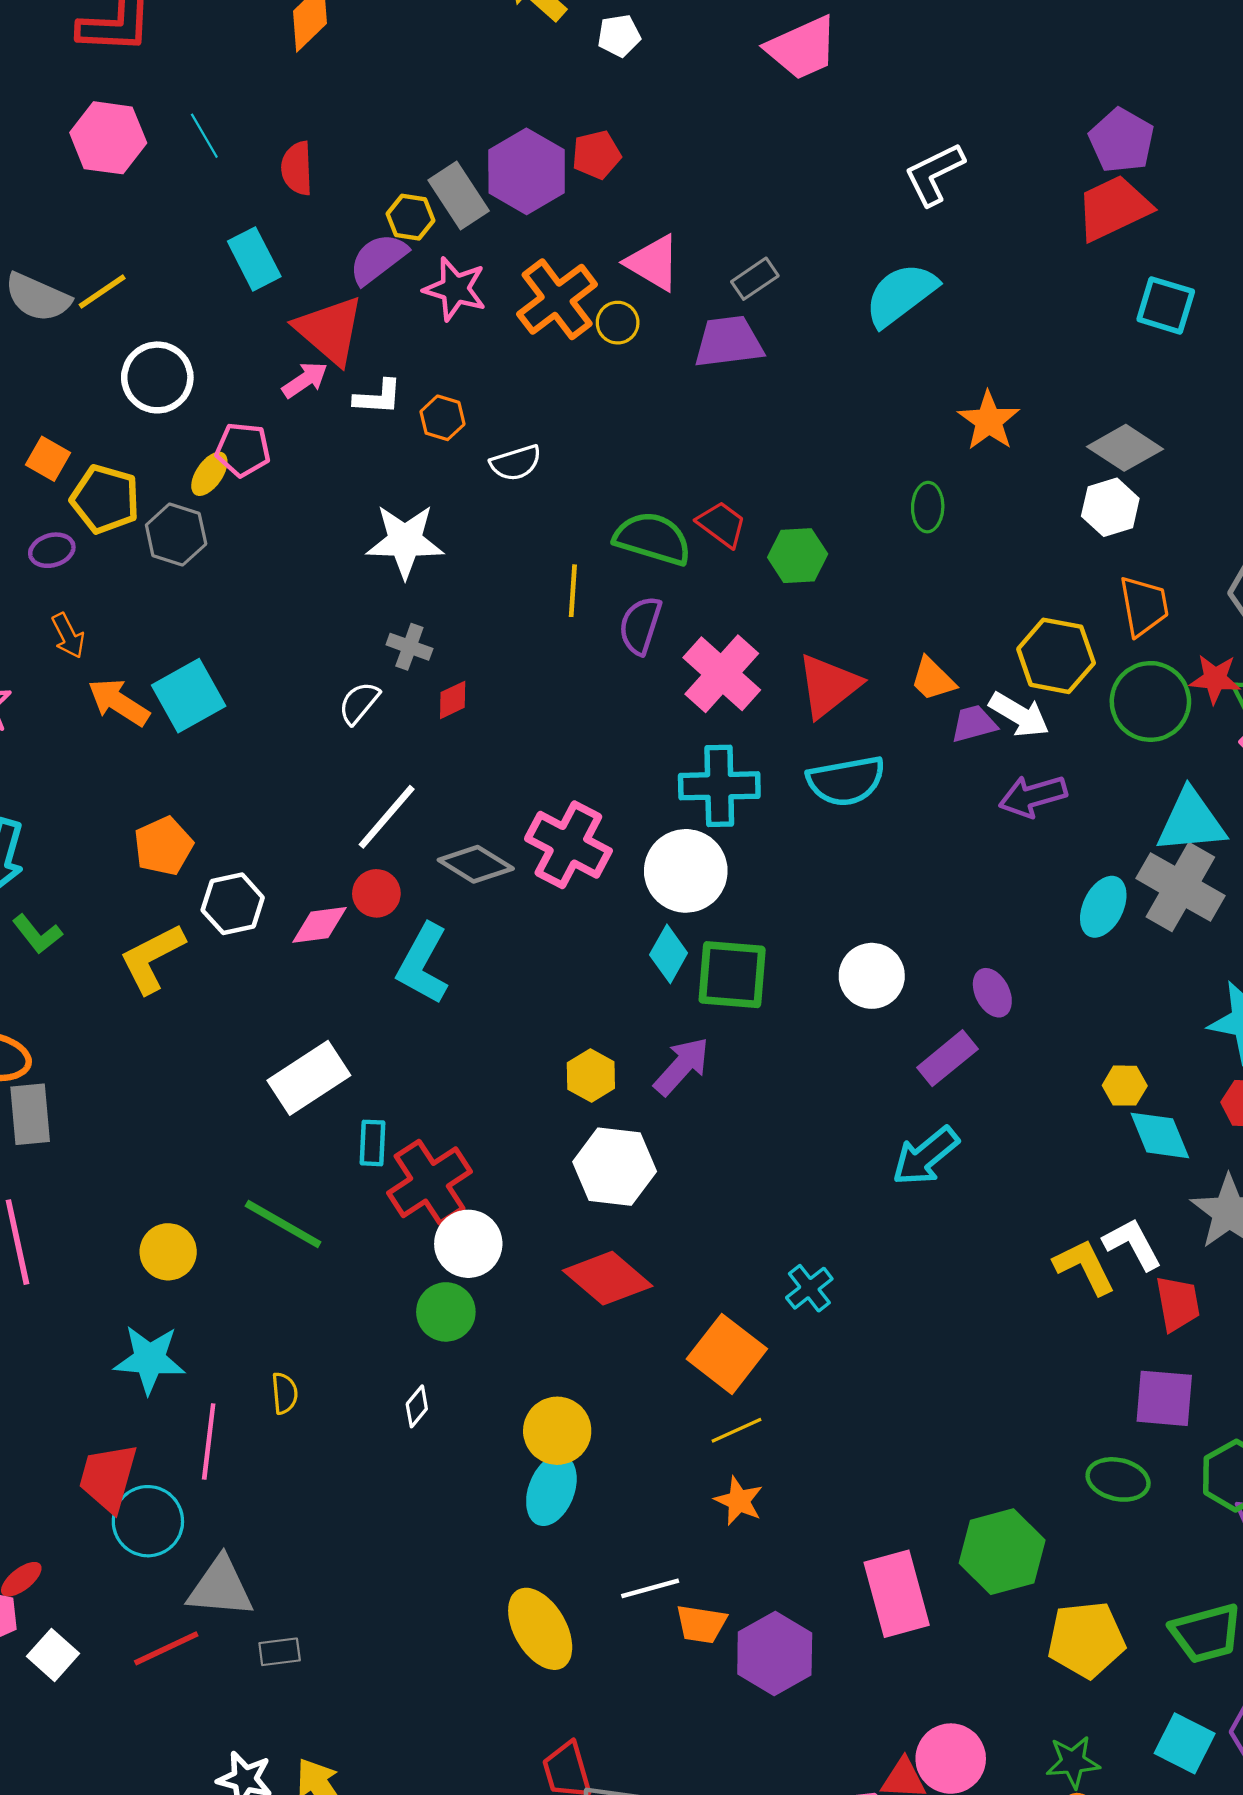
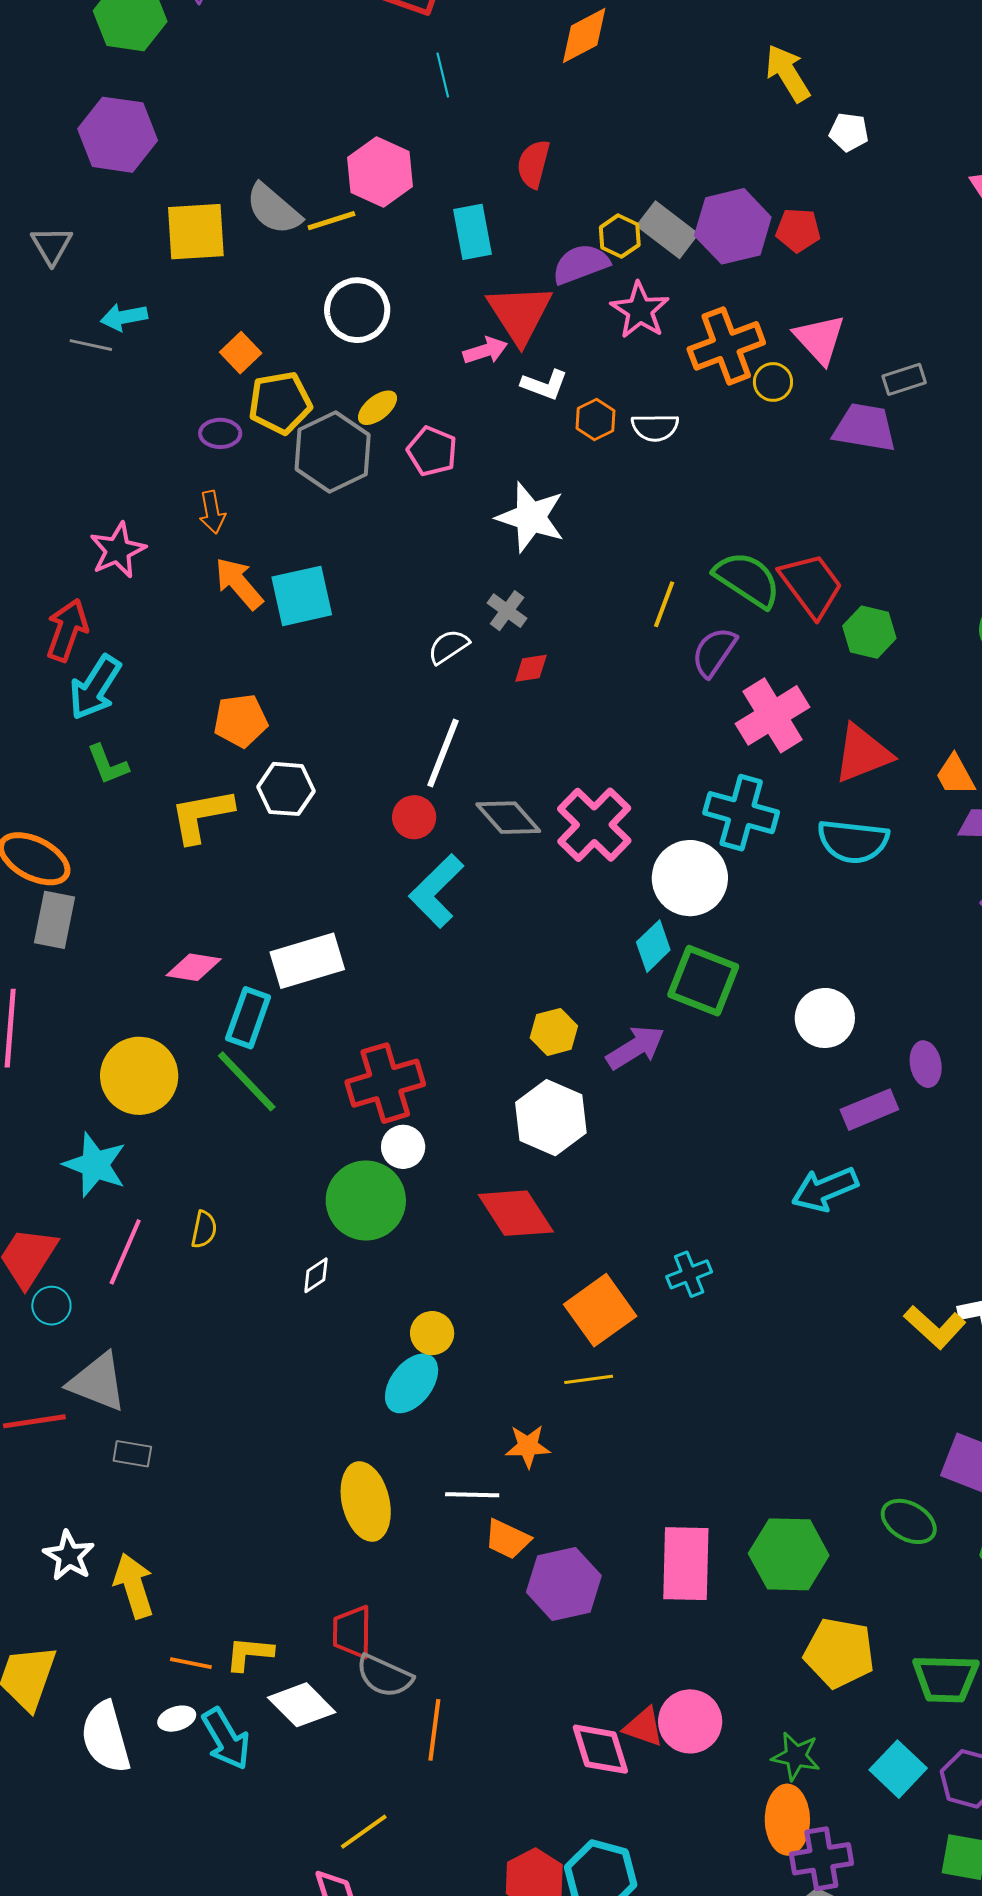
cyan line: (204, 136) -> (443, 75), moved
pink hexagon: (108, 138) -> (380, 172), moved
gray rectangle: (459, 195) -> (667, 230), turned -36
pink pentagon: (243, 450) -> (432, 451), moved
white semicircle: (516, 463) -> (655, 427), moved
yellow pentagon: (105, 499) -> (280, 403), turned 30
red trapezoid: (722, 524) -> (811, 585), size x1.5
gray hexagon: (176, 535) -> (333, 452), size x1.4
white line: (387, 817) -> (443, 753), turned -36
pink diamond: (319, 925) -> (194, 967), moved
cyan rectangle: (372, 1143) -> (248, 1018), moved, size x1.4
white circle: (468, 1244) -> (403, 1147), size x0.7
yellow circle: (168, 1252) -> (139, 1076), size x1.5
yellow L-shape: (1085, 1267) -> (935, 1327), turned 142
green circle: (446, 1312) -> (366, 1200), size x1.5
yellow circle: (557, 1431) -> (432, 1333), size x0.7
orange star: (739, 1501) -> (528, 1446), moved, turned 30
cyan circle: (148, 1521) -> (51, 1306), size x0.6

